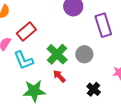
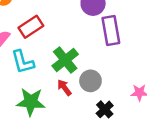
purple rectangle: (103, 25) -> (111, 31), moved
gray circle: (84, 54) -> (90, 81), moved

